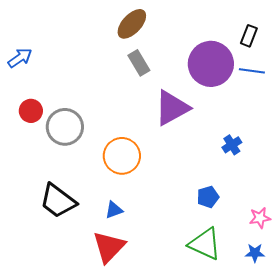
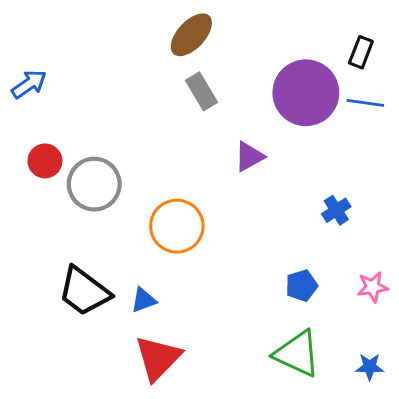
purple triangle: (172, 108) -> (249, 157), size x0.6
blue triangle: (114, 210) -> (144, 300), moved
pink star: (260, 218) -> (373, 287), moved

